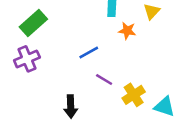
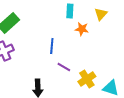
blue line: (89, 53) -> (52, 46), turned -56

